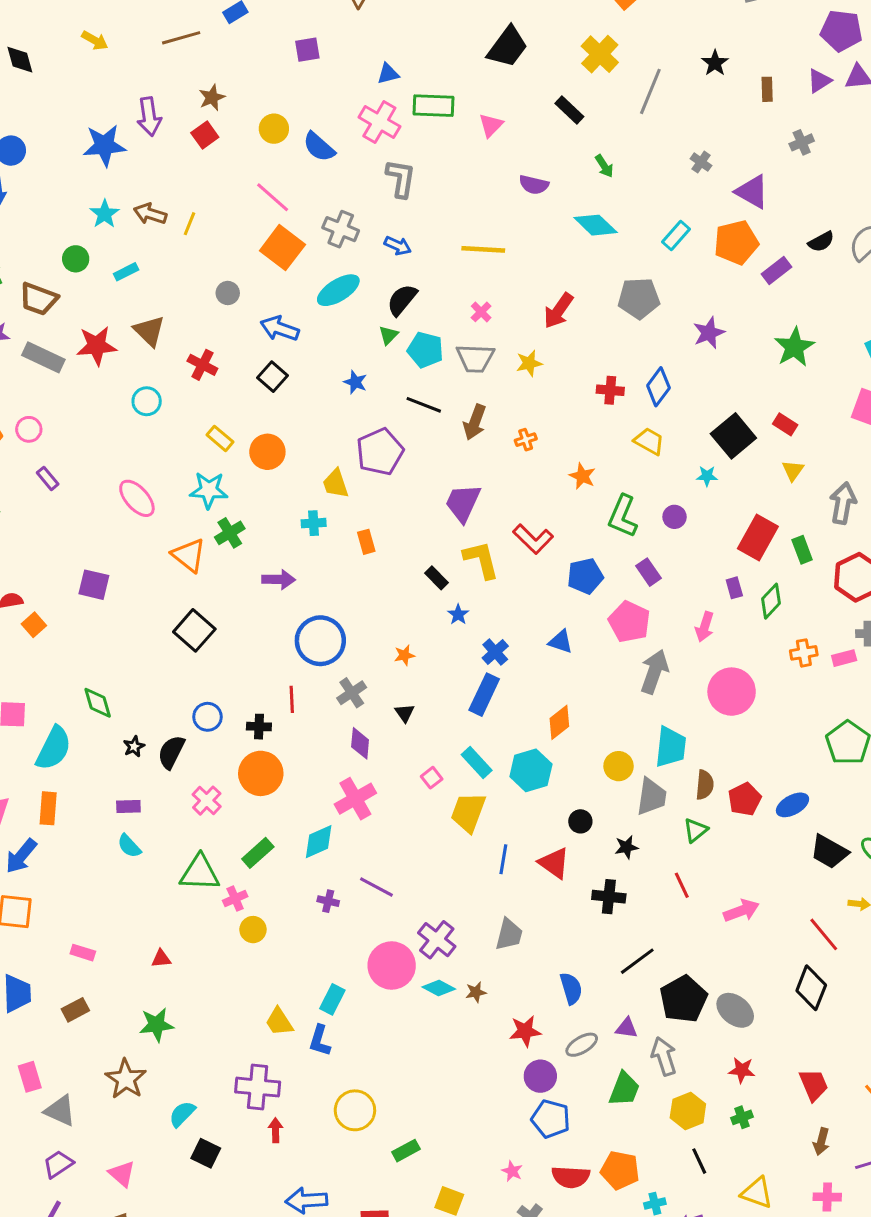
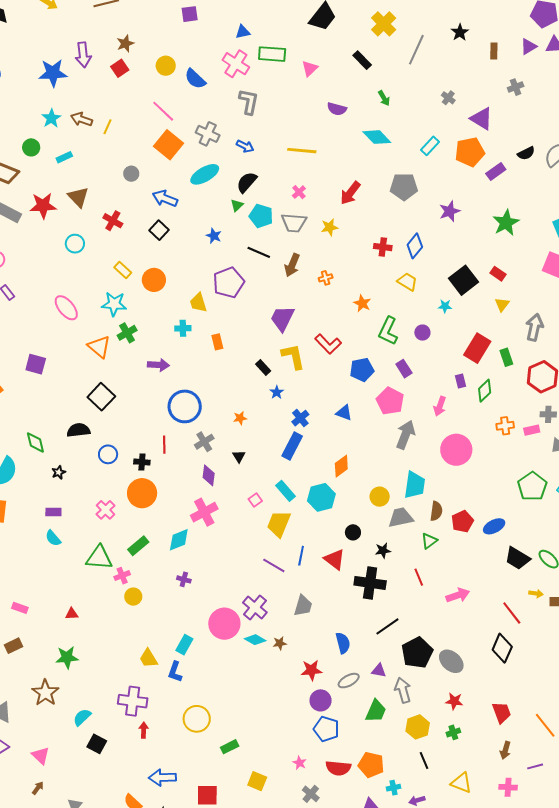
black semicircle: (171, 752) -> (78, 430), moved, turned 55
gray trapezoid: (652, 797) -> (401, 518), turned -112
purple line: (376, 887) -> (274, 565), moved
black cross: (609, 897) -> (370, 583), size x1.4

